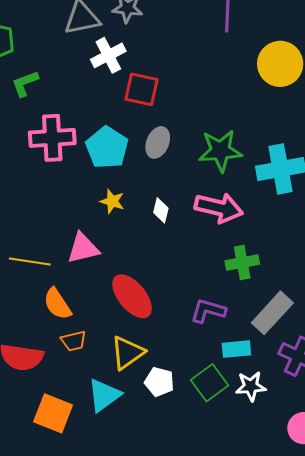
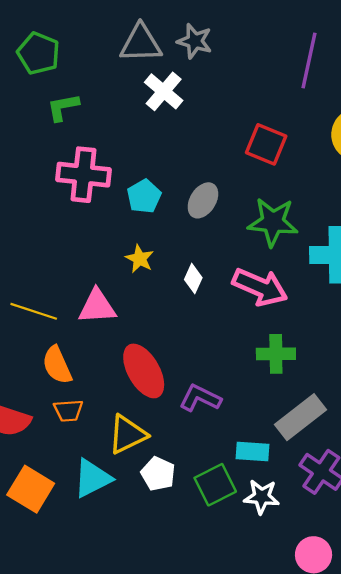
white cross: (108, 55) -> (164, 91), turned -32
red square: (141, 89) -> (266, 144), moved
cyan pentagon: (107, 148) -> (144, 196), size x0.7
purple L-shape: (208, 311) -> (200, 398), moved

